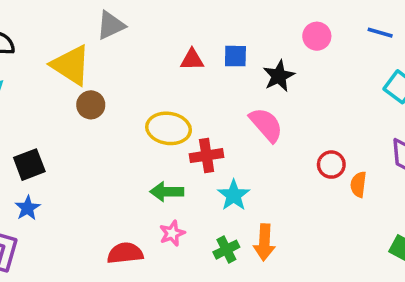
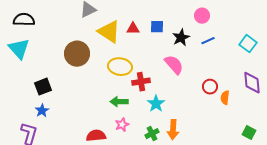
blue line: (380, 33) -> (208, 41), moved, turned -40
yellow triangle: (71, 65) -> (109, 32), moved
brown circle: (91, 105) -> (77, 54), size x1.6

